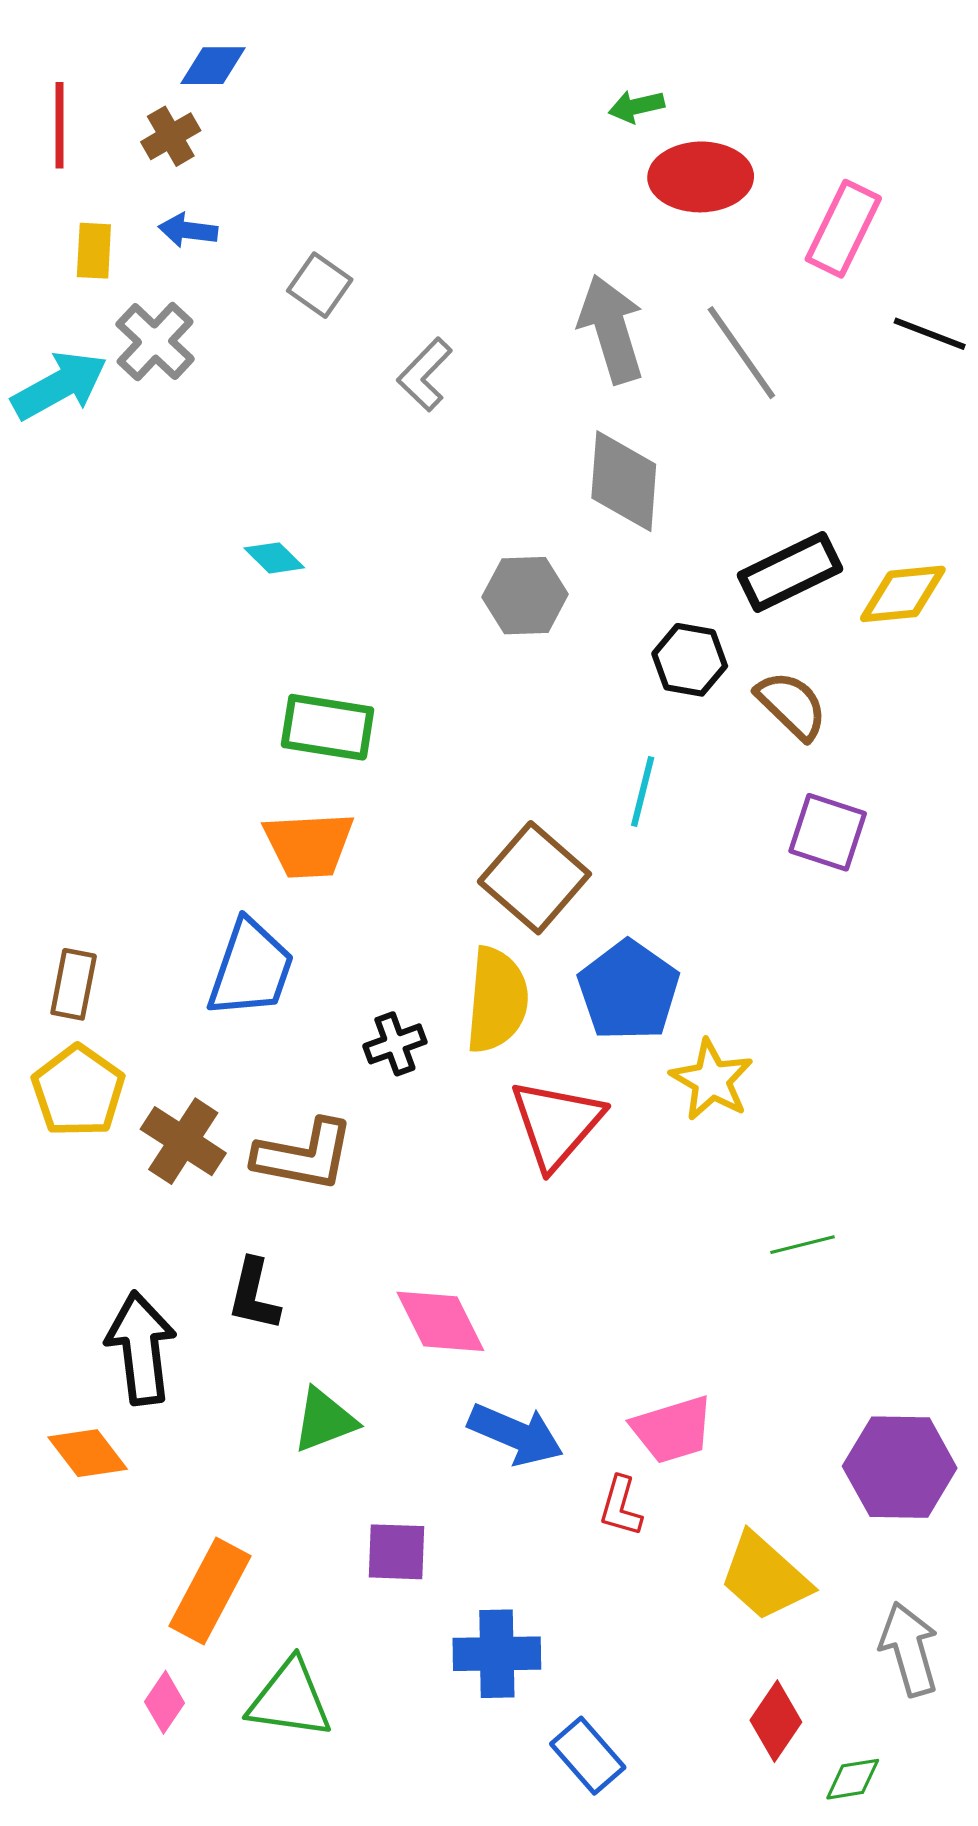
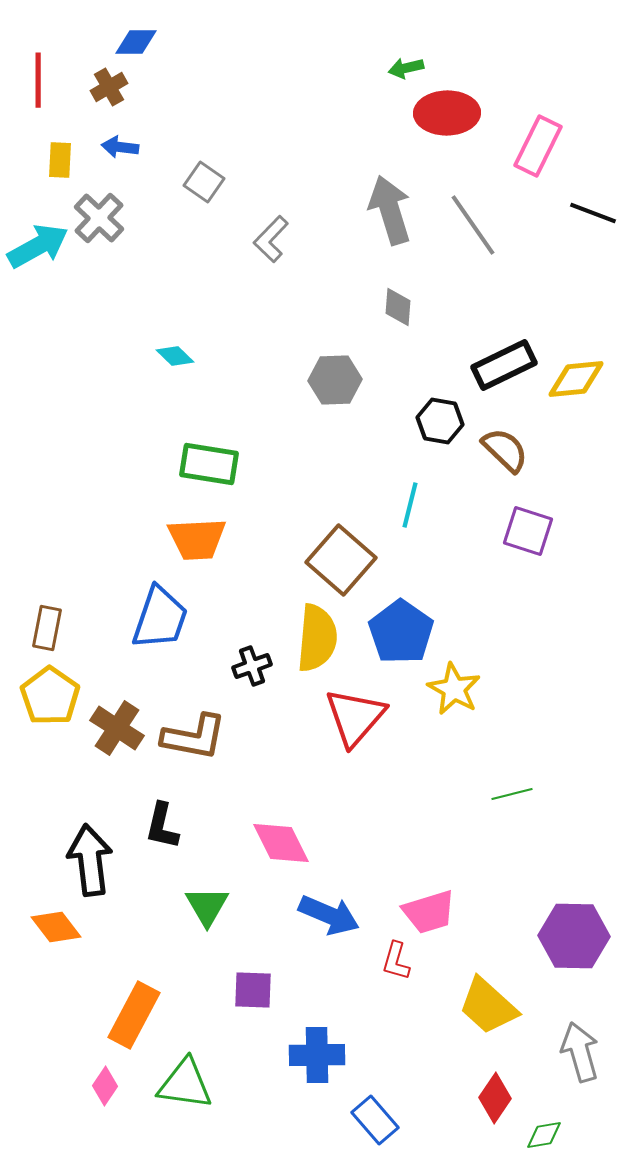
gray diamond: (624, 481) -> (398, 307), size x0.6
green triangle: (324, 1420) -> (207, 906), turned -39

